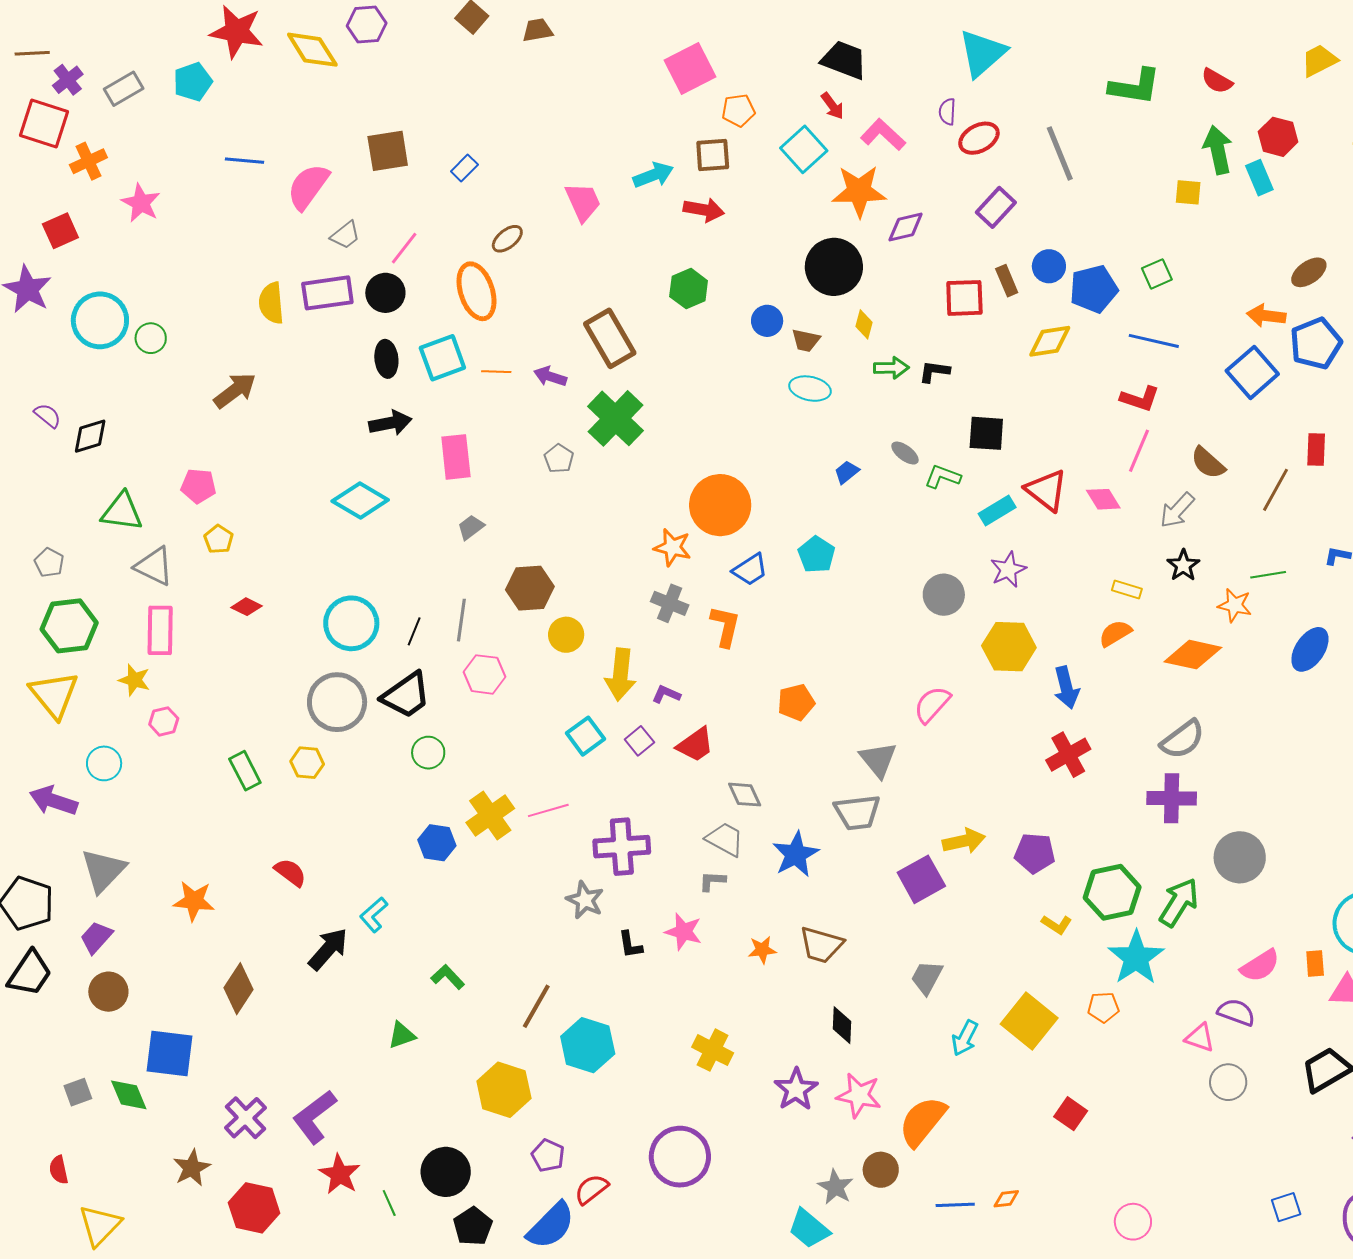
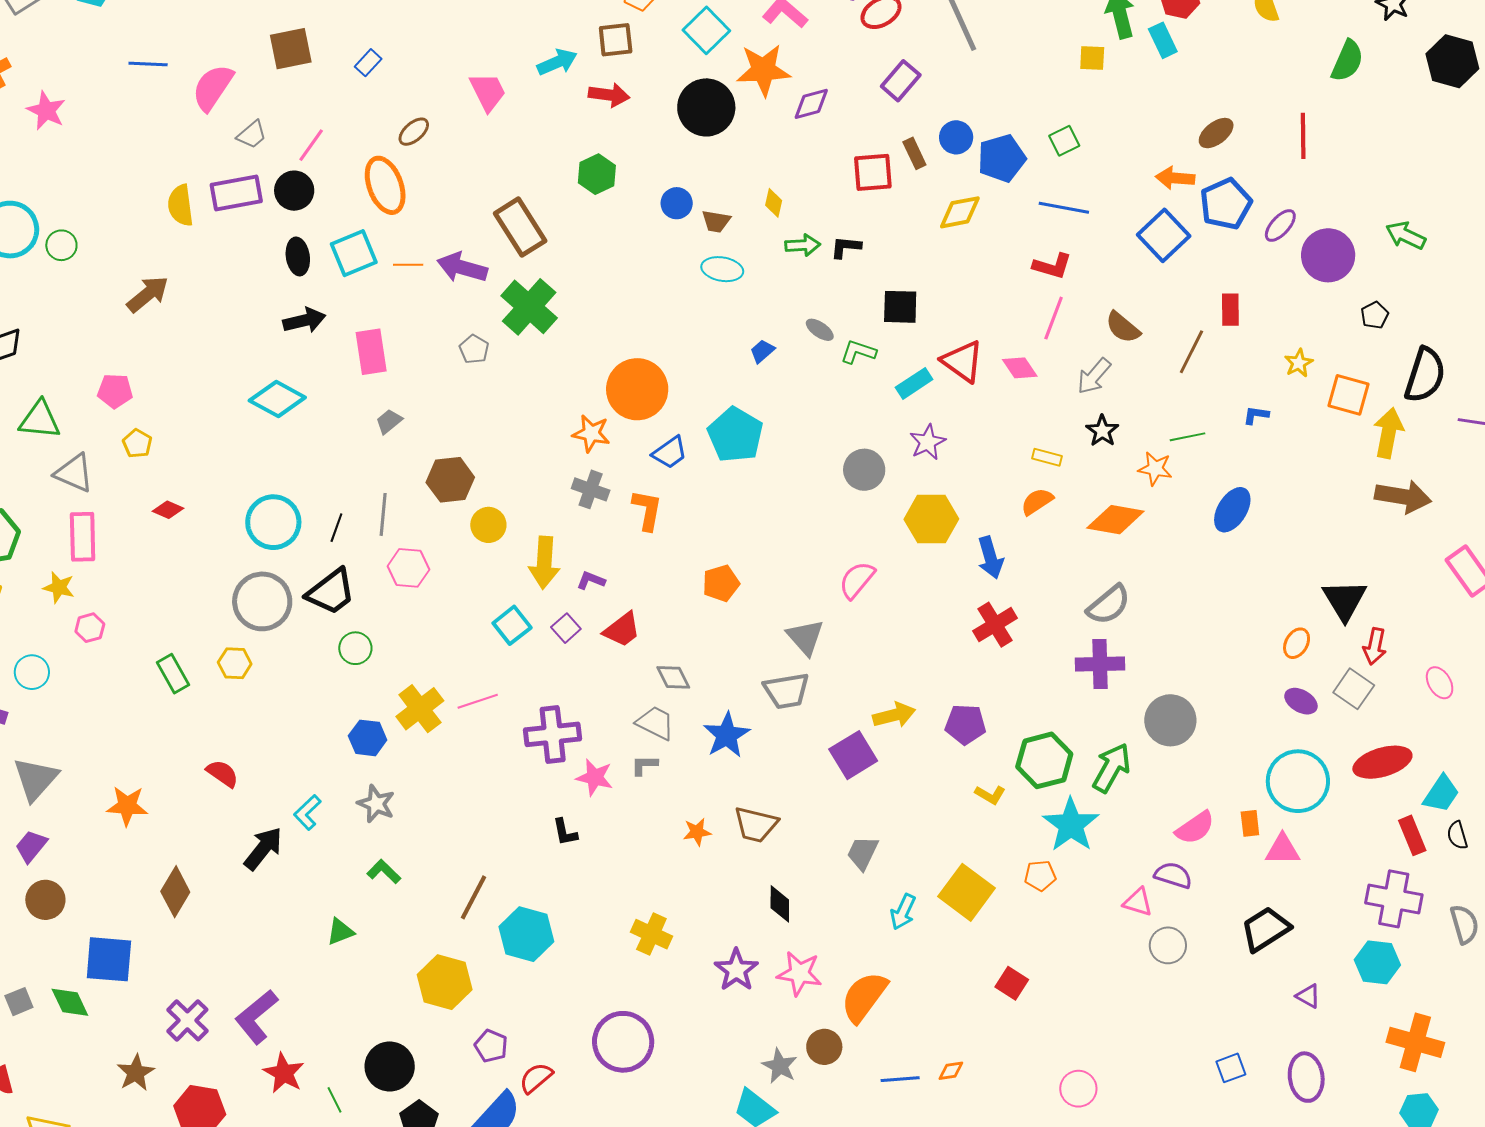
black circle: (834, 267) -> (706, 107), moved
purple arrow: (550, 376) -> (462, 267), size x1.5
cyan pentagon: (816, 555) -> (735, 435), size x1.5
gray star: (585, 900) -> (376, 804), moved
pink star: (683, 932) -> (595, 777), moved

